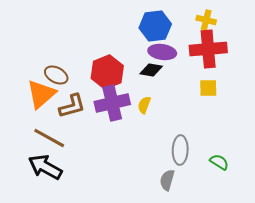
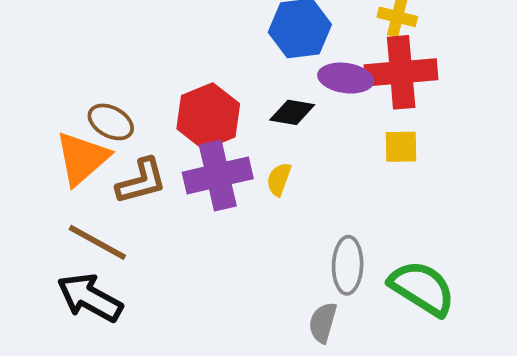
purple ellipse: (162, 52) -> (346, 78), moved
green semicircle: (219, 162) -> (422, 288), size x1.8

